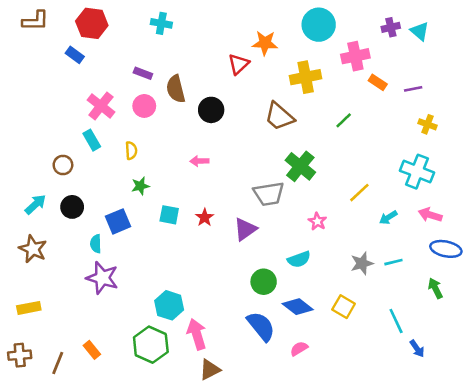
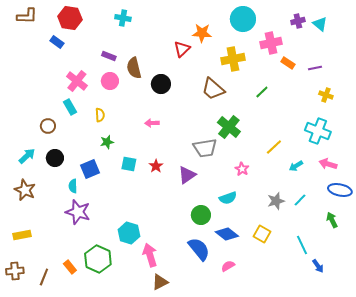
cyan line: (393, 262) -> (300, 200), turned -32
green hexagon: (151, 345) -> (98, 259), moved

